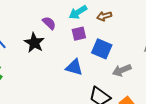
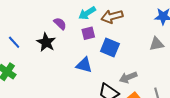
brown arrow: (104, 16) -> (112, 17), size x1.5
gray arrow: (122, 70) -> (128, 77), moved

